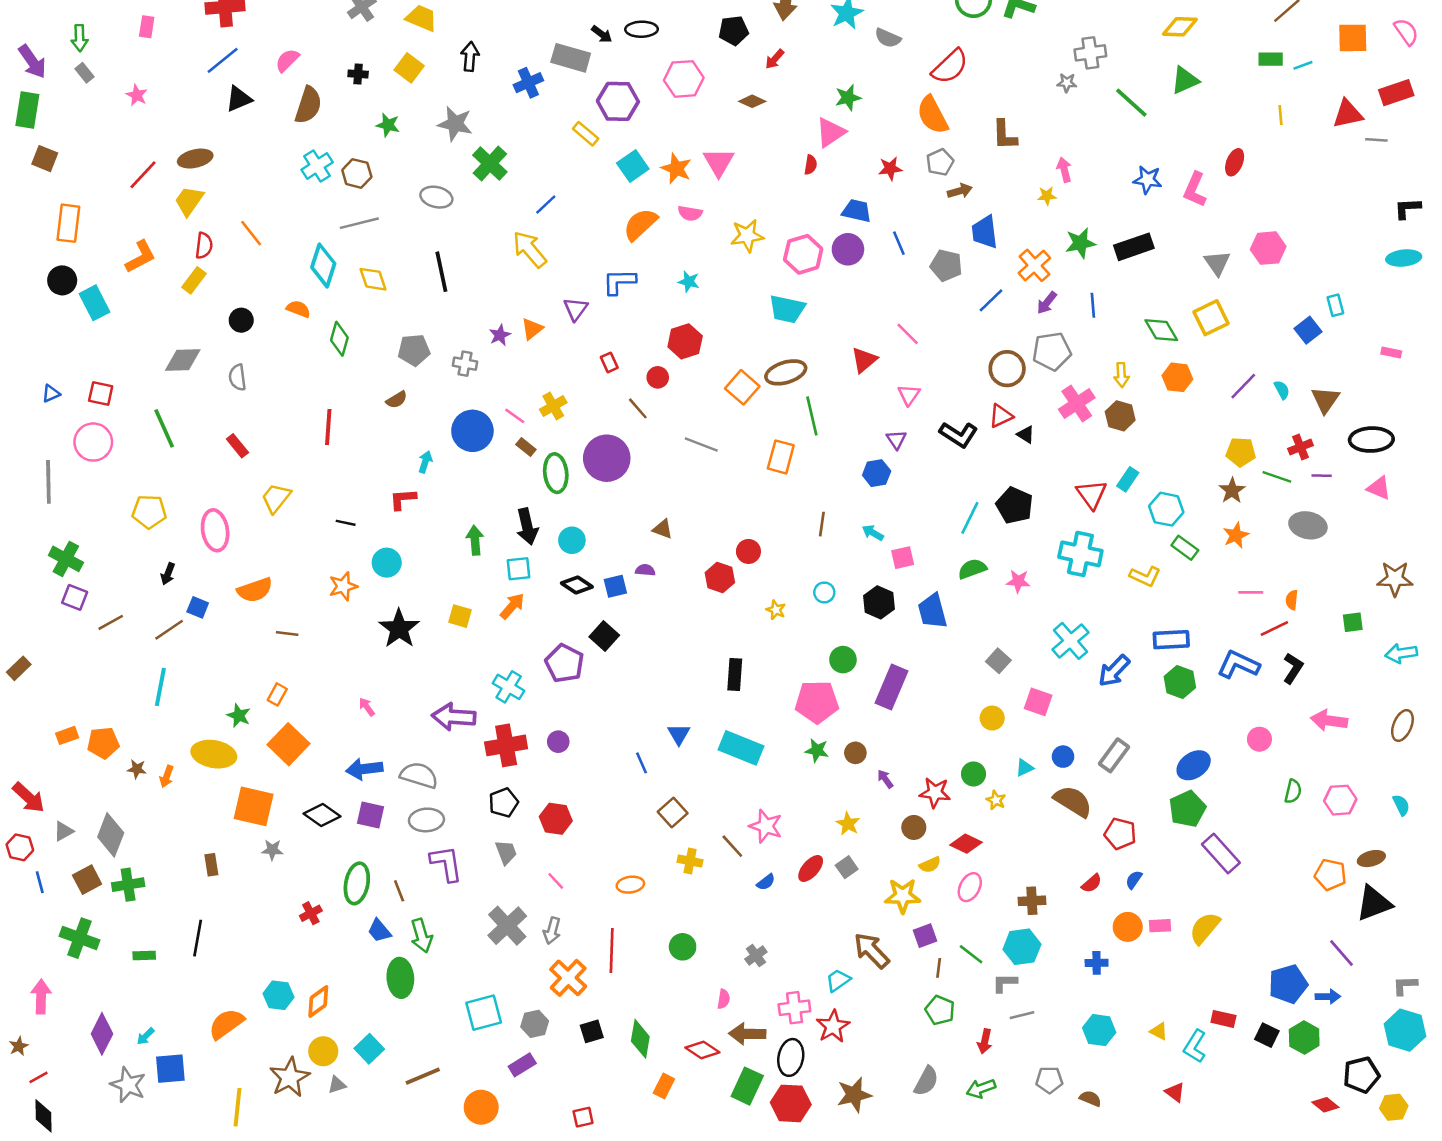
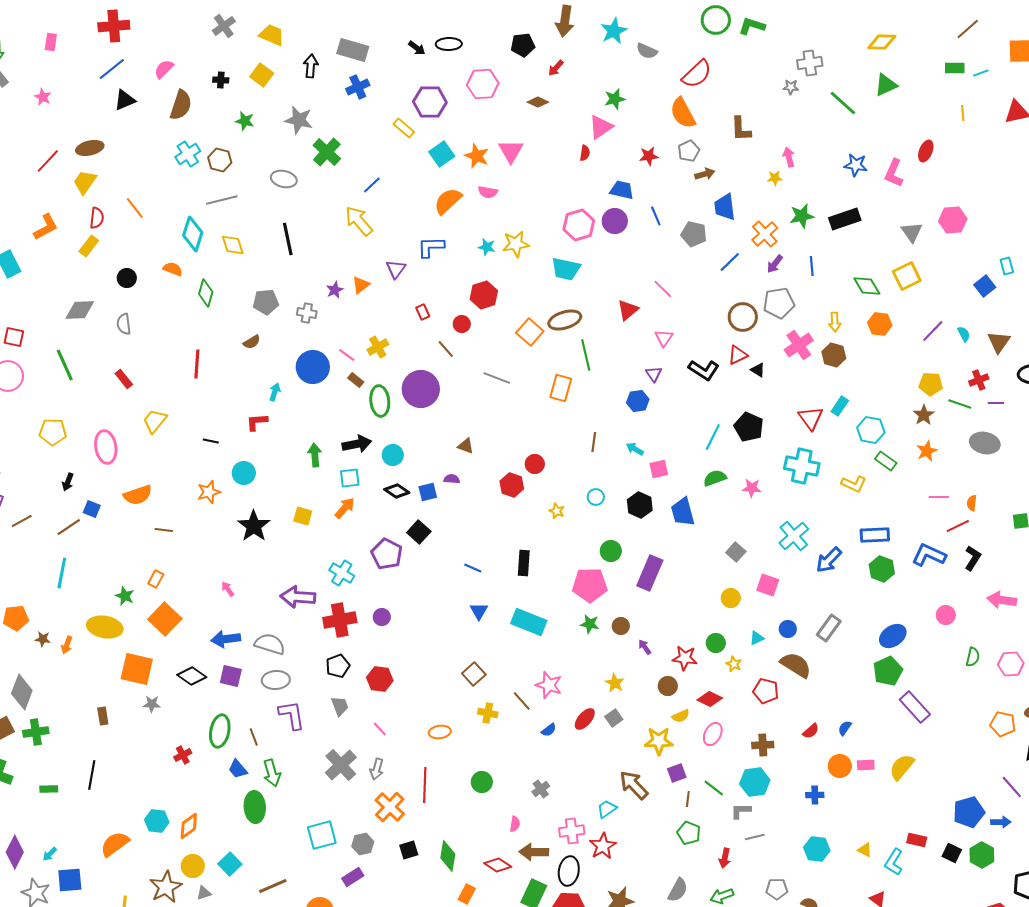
gray rectangle: (571, 58) -> (353, 50), moved
yellow star: (747, 236) -> (516, 244), moved
black arrow: (527, 527) -> (357, 444), turned -88
blue line: (642, 763) -> (473, 568), moved, turned -42
red pentagon: (1120, 834) -> (766, 691), moved

